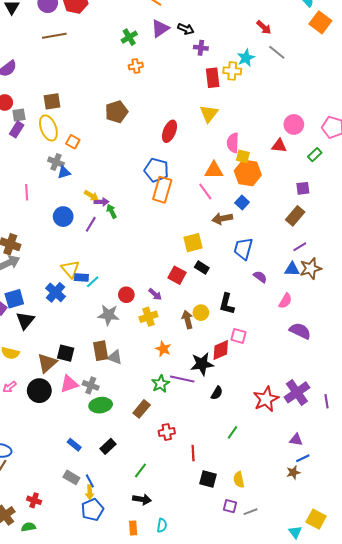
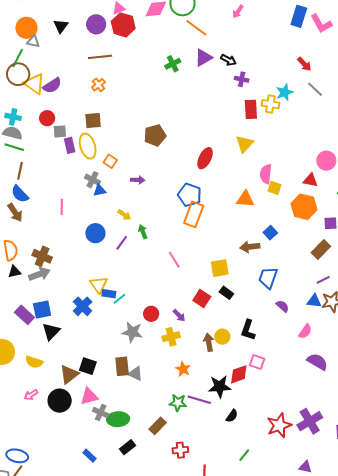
orange cross: (136, 66) -> (98, 85), moved, turned -32
purple rectangle: (17, 129) -> (70, 145), moved, turned -49
orange hexagon: (248, 173) -> (304, 207), moved
pink line: (205, 192) -> (174, 260), moved
purple arrow: (101, 202) -> (138, 180), moved
green star: (161, 384) -> (178, 403), turned 30
gray cross: (91, 385) -> (101, 412), moved
black rectangle: (108, 446) -> (127, 447), moved

